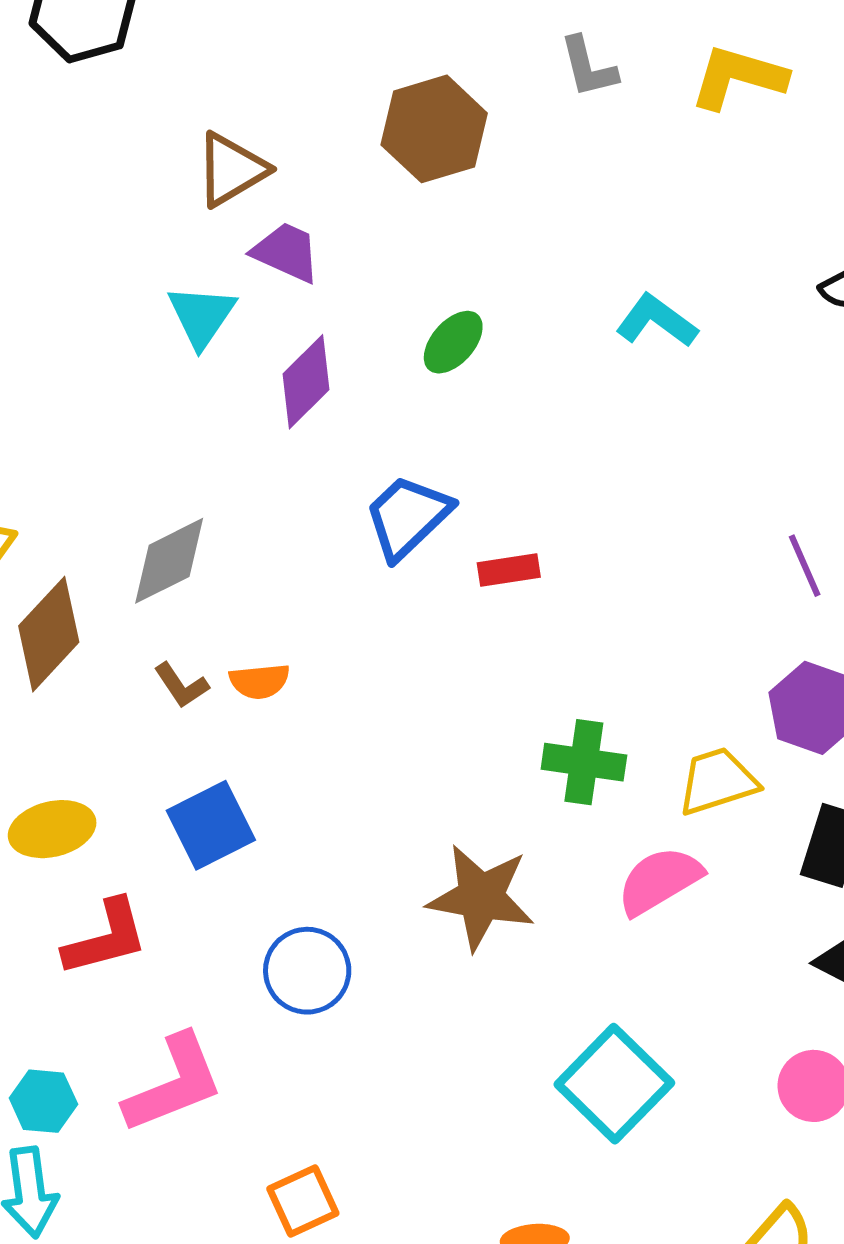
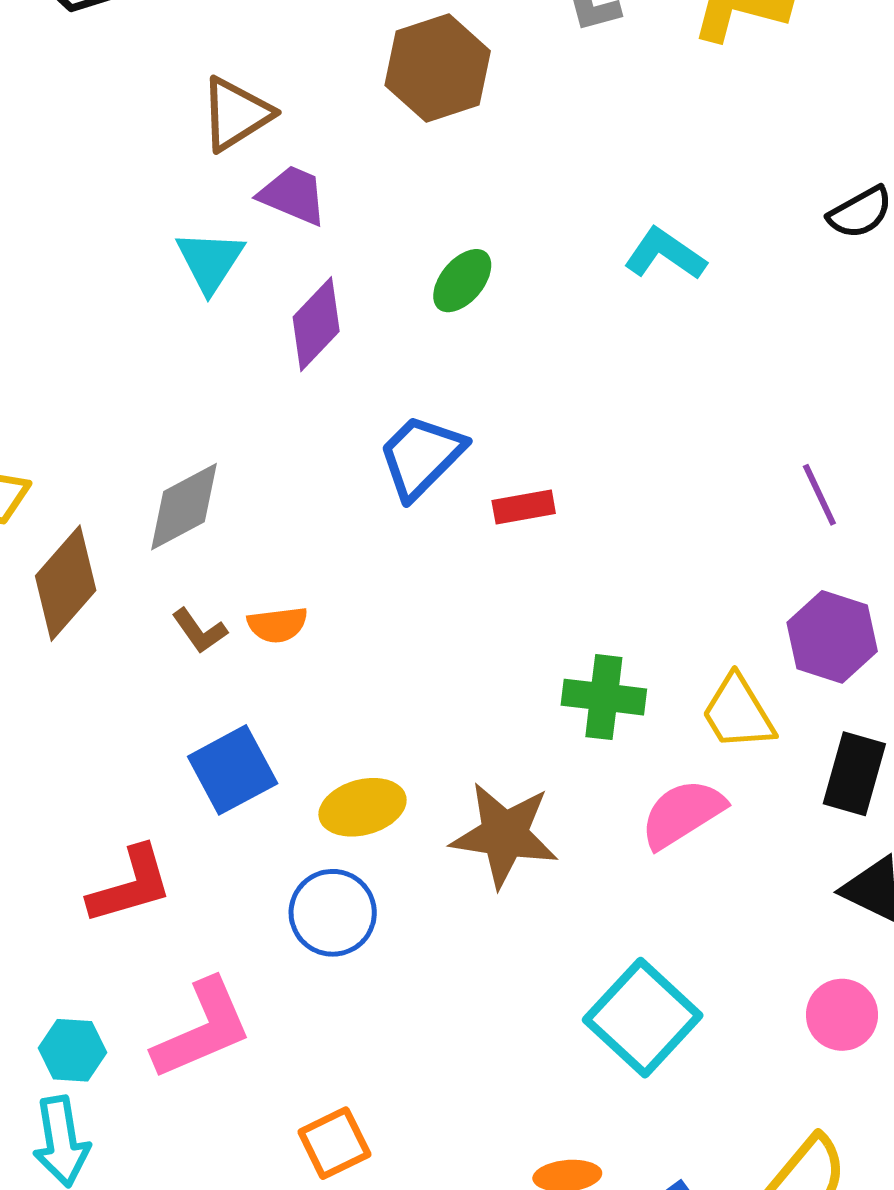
yellow trapezoid: (718, 781) -> (738, 713), turned -102
yellow ellipse: (52, 829) -> (363, 807), moved

